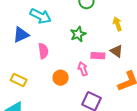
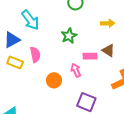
cyan arrow: (41, 16) -> (30, 20), turned 30
yellow arrow: (117, 24) -> (108, 23), turned 112
yellow rectangle: (19, 80) -> (15, 63), moved

